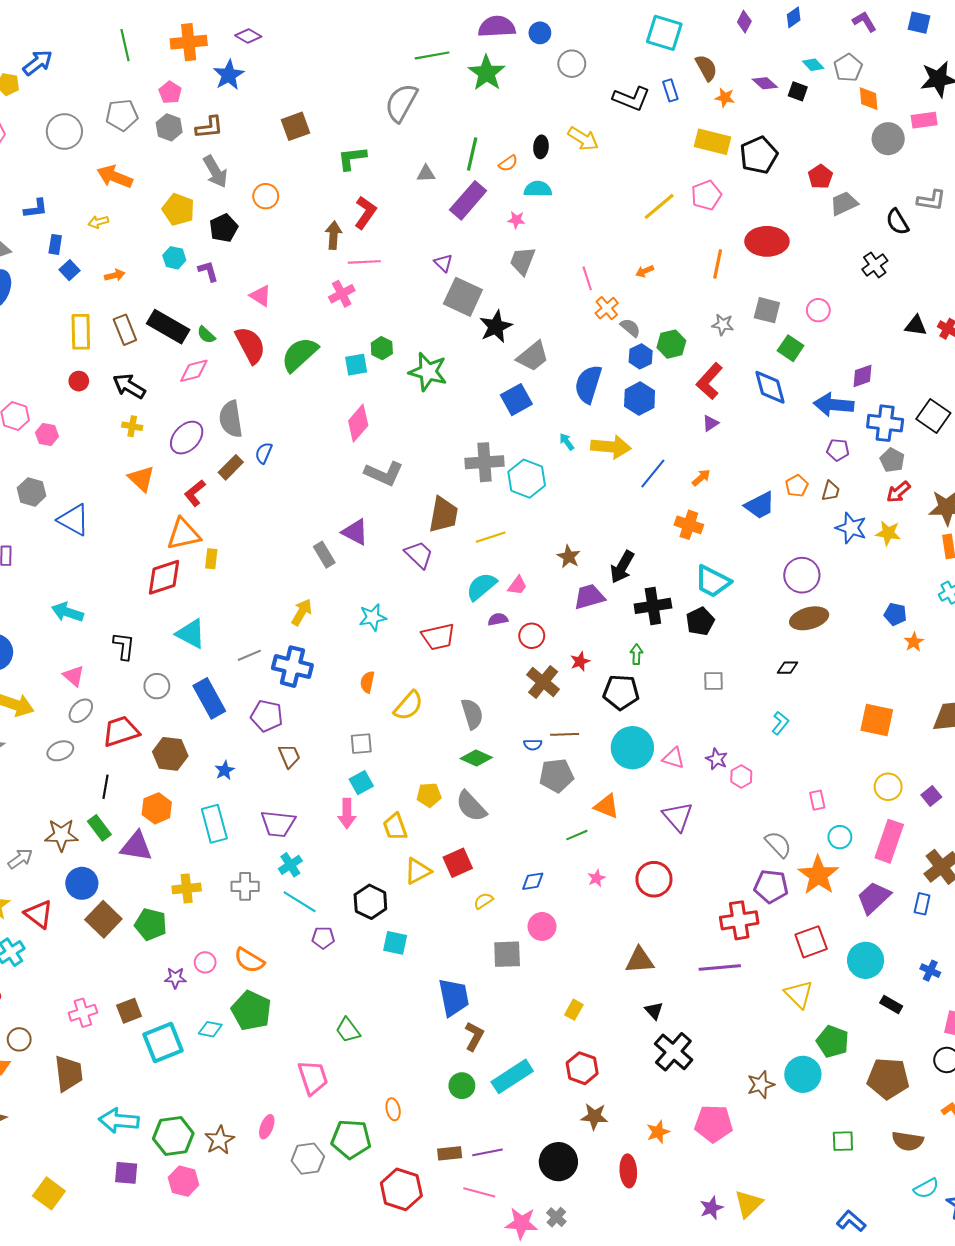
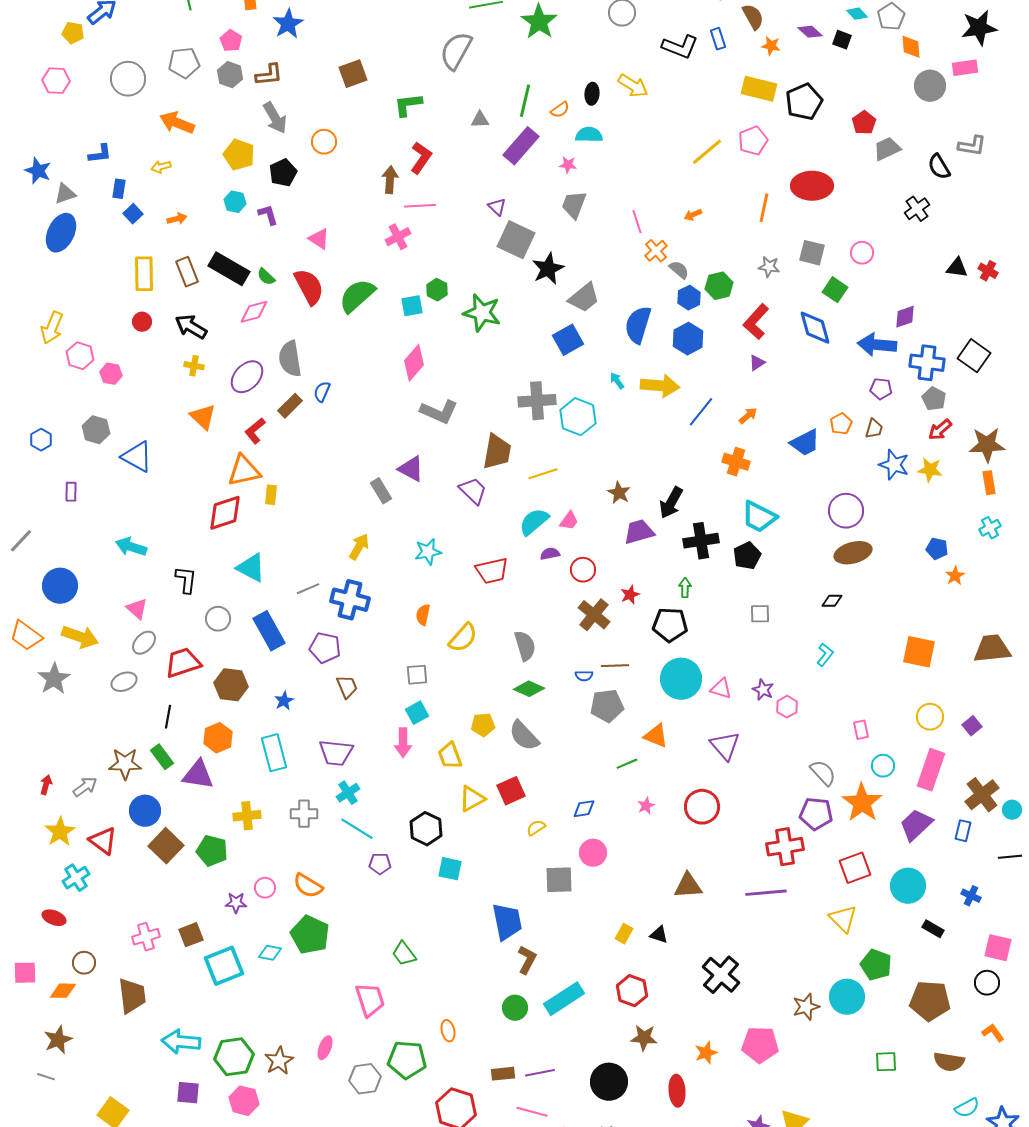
black triangle: (654, 1011) -> (659, 935), moved, turned -30

